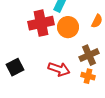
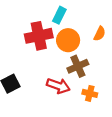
brown cross: (89, 55) -> (78, 66), moved

